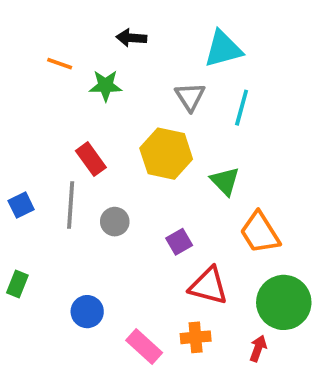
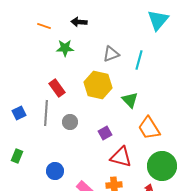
cyan triangle: (223, 49) -> (158, 20), moved, turned -35
orange line: (60, 64) -> (44, 26), moved
gray triangle: (190, 97) -> (111, 54), turned 42

